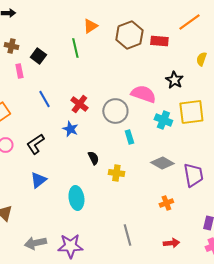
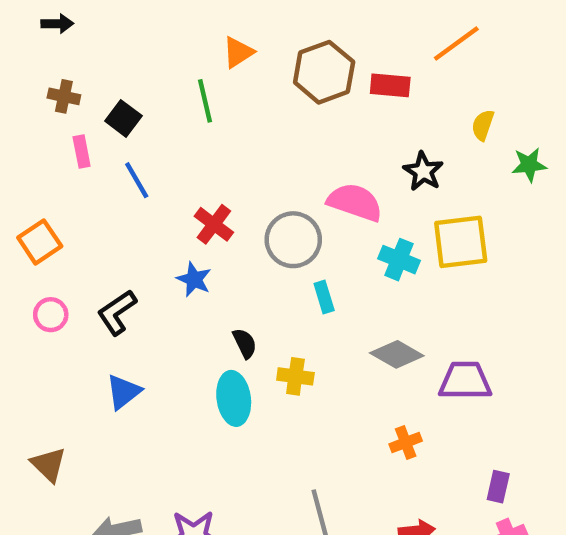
blue line: (44, 99) -> (137, 180), moved
purple trapezoid: (193, 175) -> (465, 381), turned -80
cyan ellipse: (76, 198) -> (234, 398), moved

